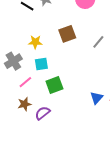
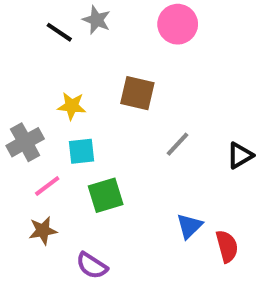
brown square: (67, 34) -> (137, 93), turned 30
gray line: (98, 42) -> (177, 144), moved
purple semicircle: (43, 113) -> (92, 266), moved, turned -112

